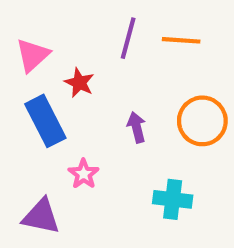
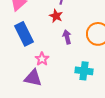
red star: (79, 83) -> (56, 16), moved
purple triangle: (41, 216) -> (33, 78), moved

